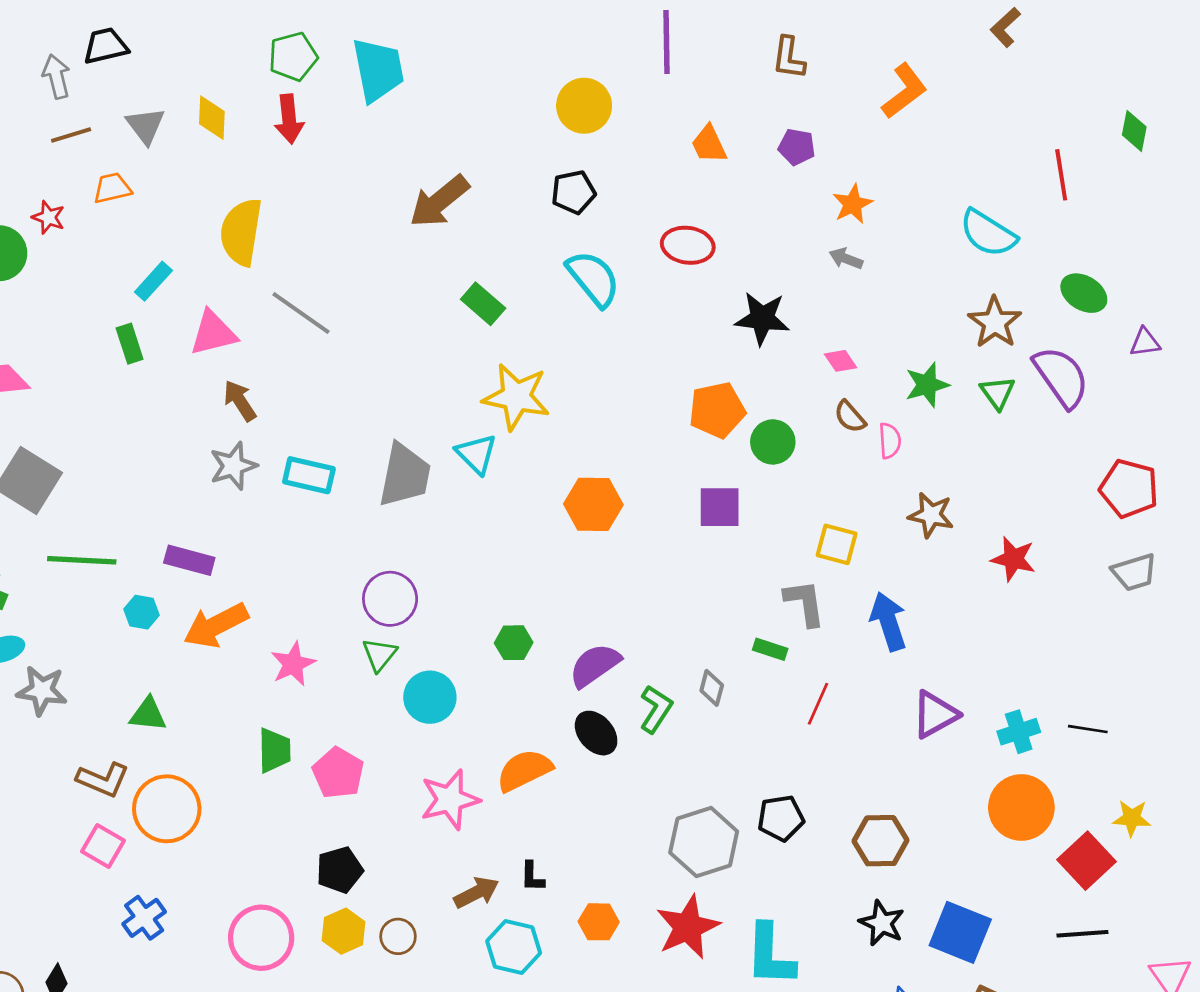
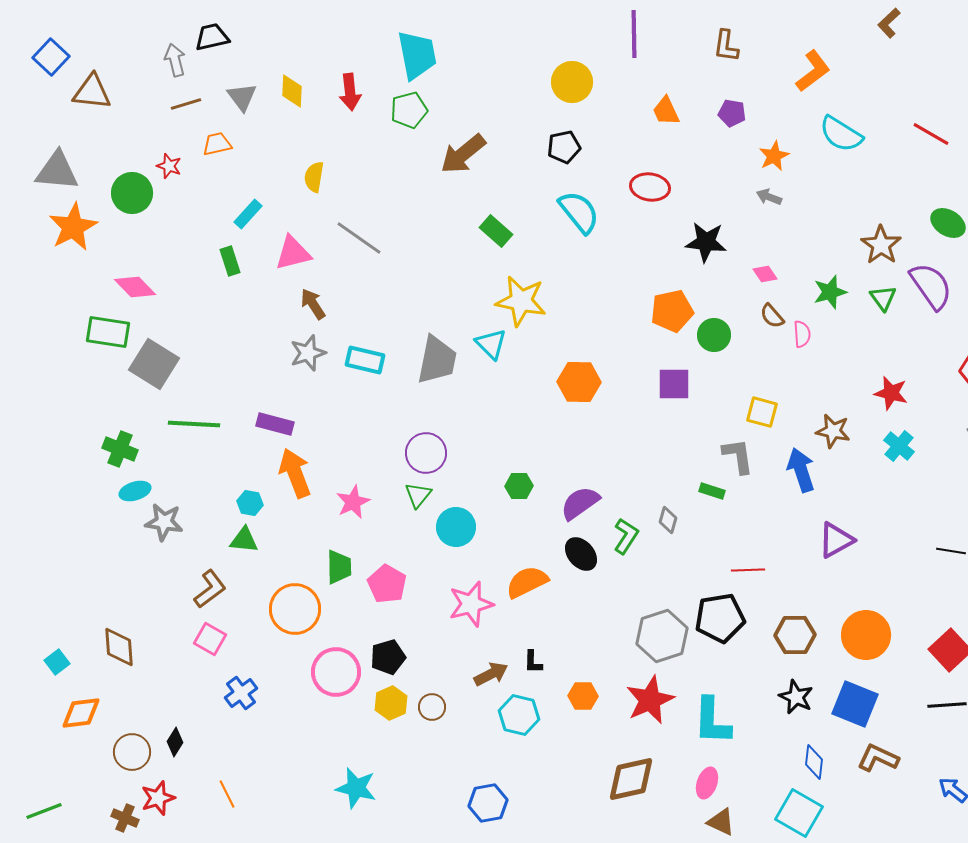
green pentagon: (293, 57) -> (409, 110), moved
red line: (1061, 175) -> (931, 134), turned -51
yellow semicircle: (241, 232) -> (314, 177), size x0.6
cyan semicircle: (988, 233) -> (841, 134), moved
brown star: (931, 515) -> (833, 431), moved
red star: (1013, 559) -> (891, 393), moved
cyan hexagon: (141, 612) -> (250, 503), moved
orange arrow: (216, 625) -> (295, 473), turned 96
red line: (818, 704) -> (748, 570), moved, turned 64
cyan cross: (1019, 732) -> (899, 446), moved, turned -32
brown L-shape: (103, 780) -> (210, 589), turned -60
orange circle: (1021, 807) -> (866, 635), moved
orange circle: (167, 809) -> (295, 609), moved
black pentagon: (781, 818) -> (720, 618), size x1.4
pink circle: (261, 938) -> (336, 672), moved

